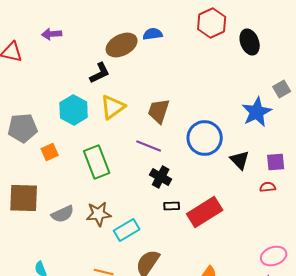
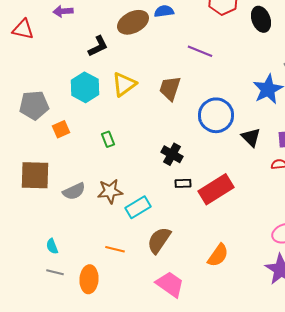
black L-shape: (100, 73) -> (98, 46), moved
purple line: (149, 146) -> (200, 51), moved
green rectangle: (97, 162) -> (108, 139), size x0.5

